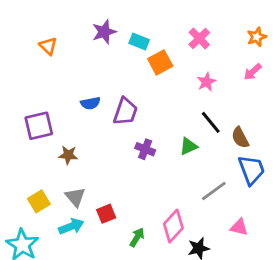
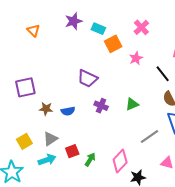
pink star: (206, 82) -> (136, 58), moved
blue semicircle: (90, 103) -> (68, 111), moved
purple trapezoid: (125, 111) -> (88, 78), turned 95
black line: (211, 122) -> (163, 74), moved
gray triangle: (75, 197) -> (50, 139), turned 35
green arrow: (137, 237) -> (90, 159), moved

